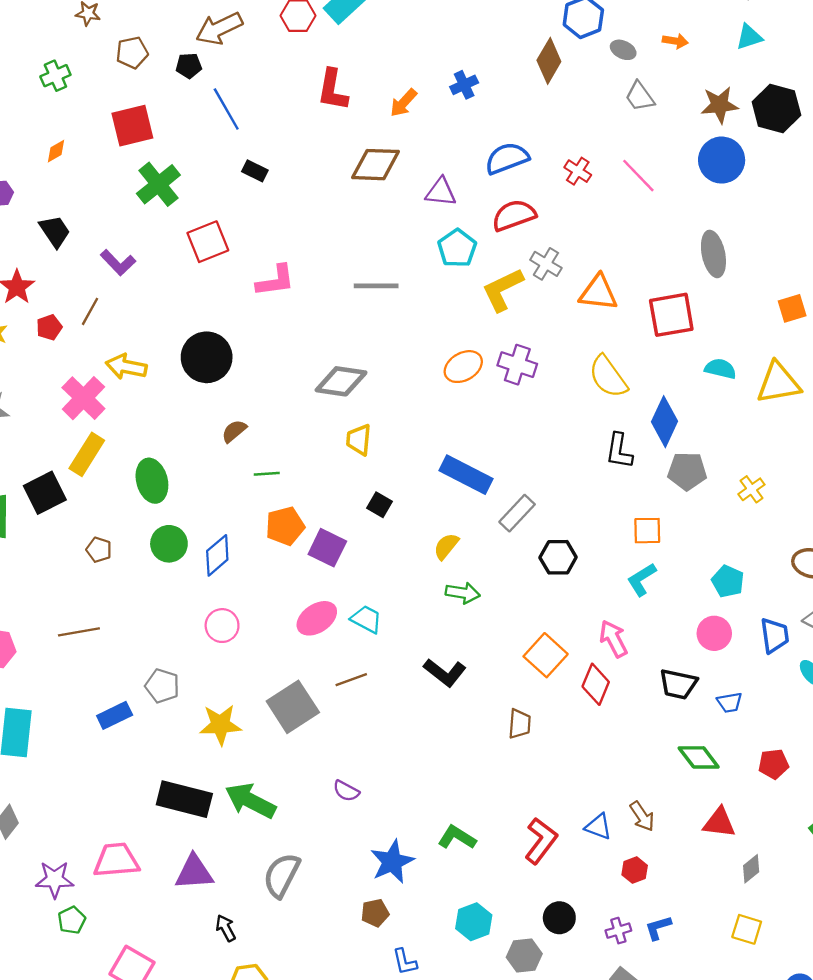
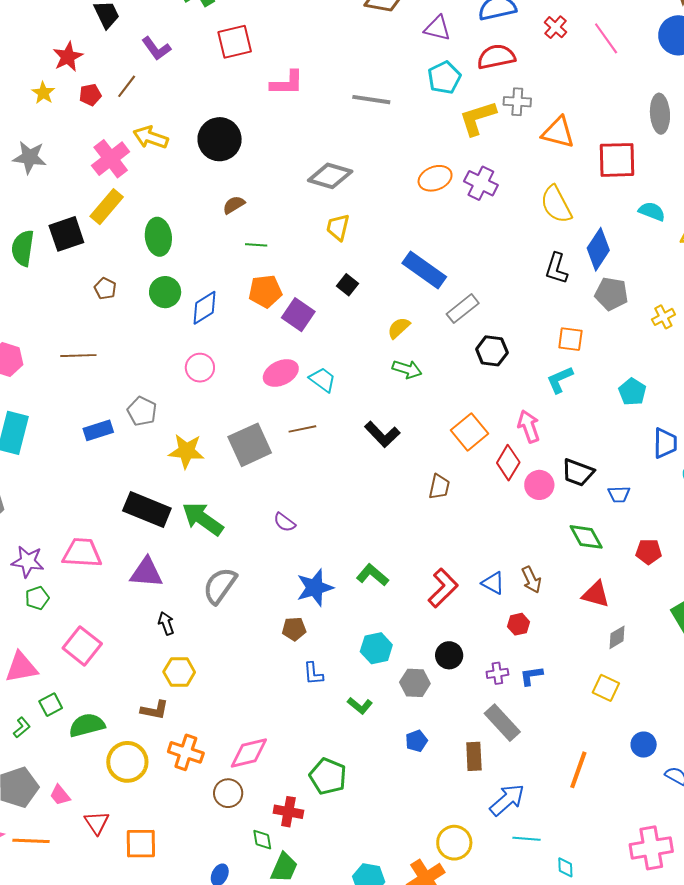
gray cross: (546, 264) -> (517, 102), turned -36
pink circle: (714, 633) -> (539, 485), moved

